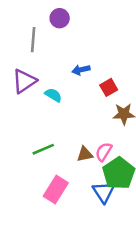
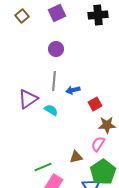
gray line: (33, 40) -> (54, 81), moved
green line: (43, 149) -> (43, 167), moved
pink semicircle: (104, 152) -> (98, 144), moved

